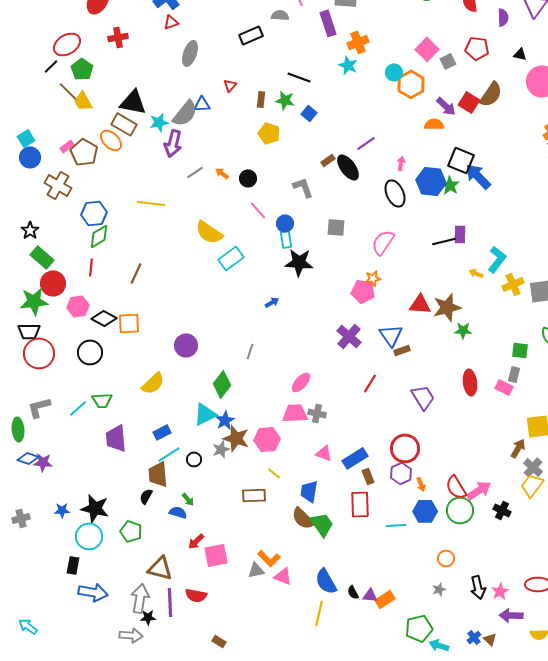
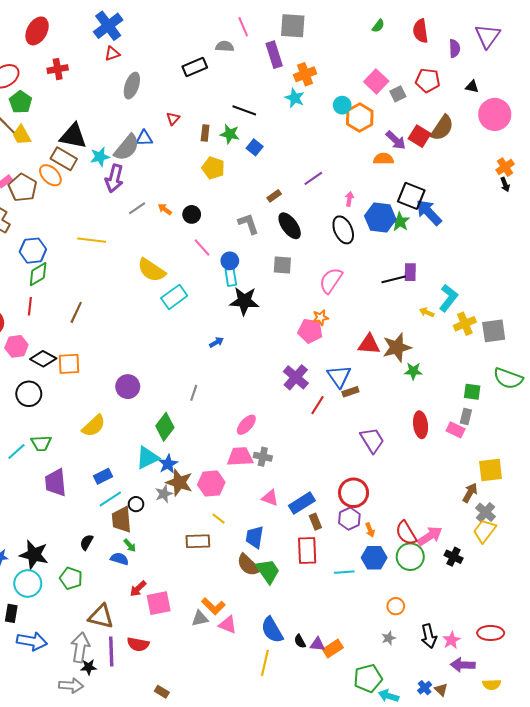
black ellipse: (348, 167) -> (290, 226), moved
red line: (370, 383) -> (317, 405), moved
brown trapezoid: (158, 474) -> (122, 520), moved

